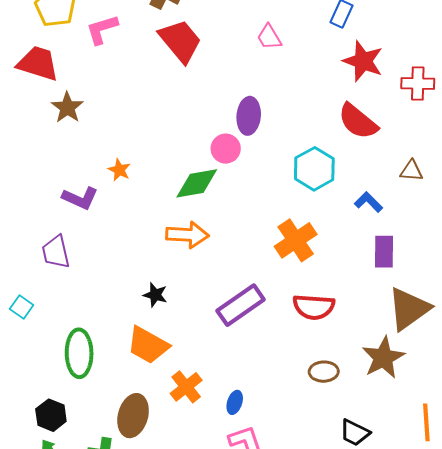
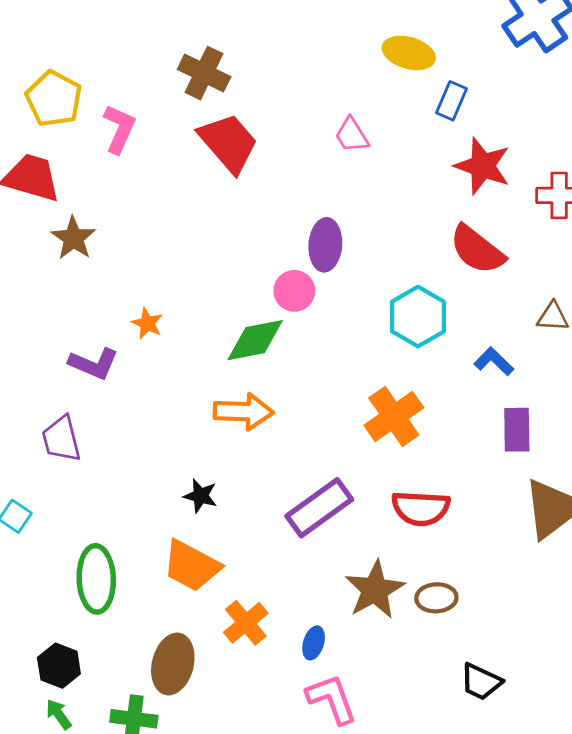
pink L-shape: (102, 29) -> (119, 129), turned 132
brown star: (383, 358) -> (375, 590), moved

